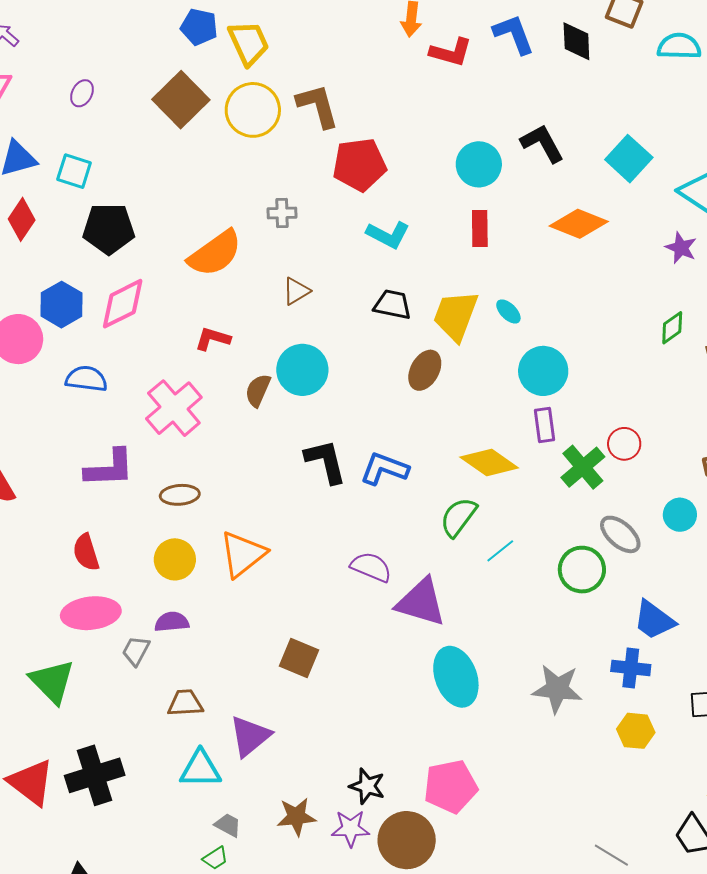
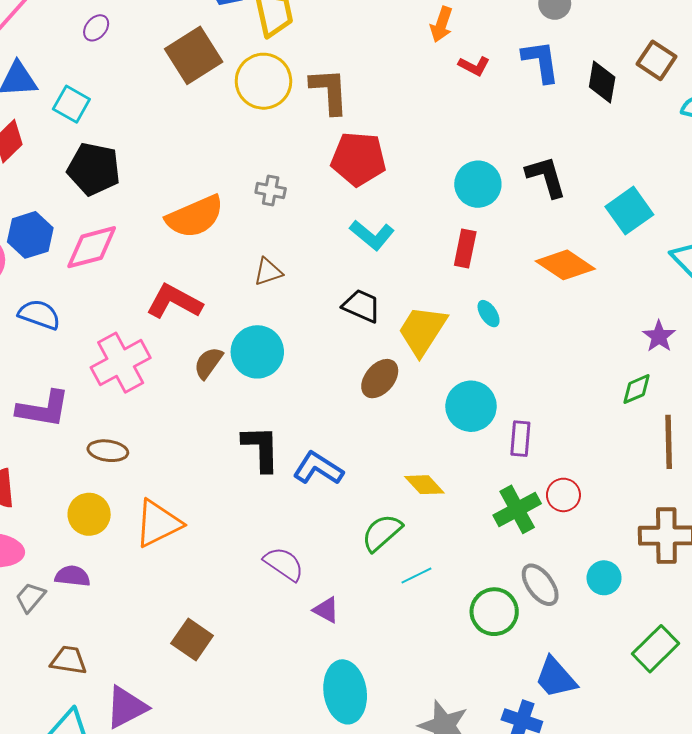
red L-shape: (451, 52) -> (474, 66), size x0.7
purple star: (681, 248) -> (659, 336), moved
cyan ellipse: (508, 311) -> (489, 314), moved
red L-shape: (213, 339) -> (174, 302), size x1.5
cyan circle: (543, 371) -> (471, 406), moved
purple rectangle: (544, 425) -> (520, 439), moved
yellow diamond: (489, 462) -> (424, 485), size x0.7
purple triangle: (421, 602) -> (326, 610), size x0.5

